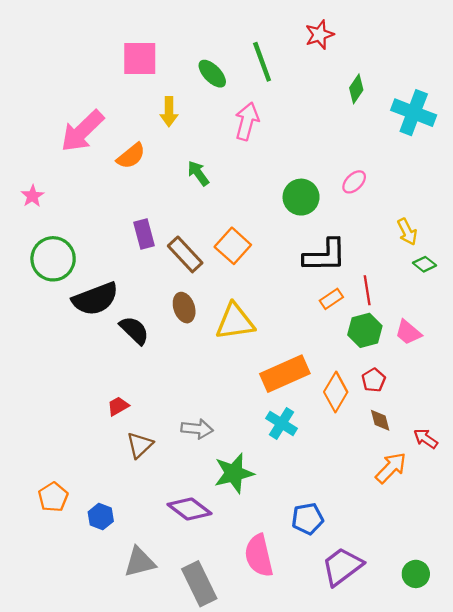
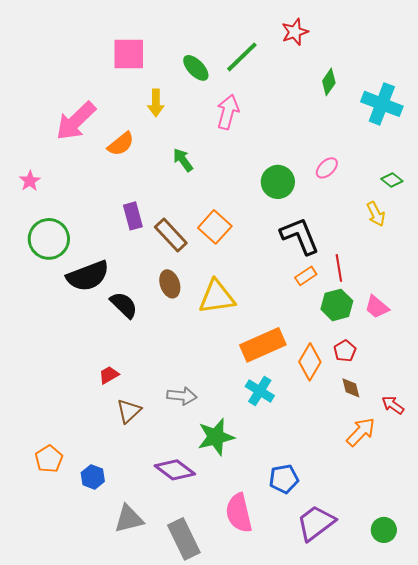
green line: (262, 62) -> (242, 57), turned 66
black L-shape: (325, 256) -> (300, 236), turned -111
green diamond: (424, 264) -> (392, 180), moved

